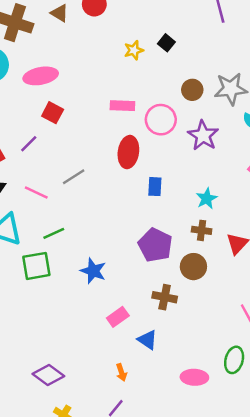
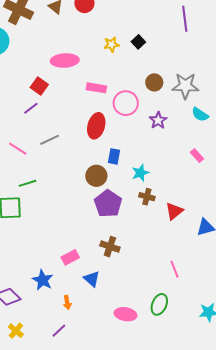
pink ellipse: (41, 76) -> (65, 60), moved
purple star: (203, 135) -> (158, 120), size x0.7
purple line: (29, 144) -> (31, 108), moved
cyan star: (207, 198) -> (140, 173), moved
brown circle: (193, 267) -> (96, 176), moved
blue star: (93, 271) -> (43, 280), moved

